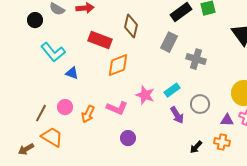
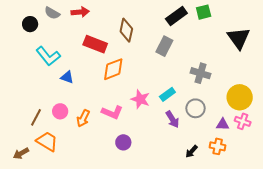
gray cross: (196, 59) -> (201, 73), moved

